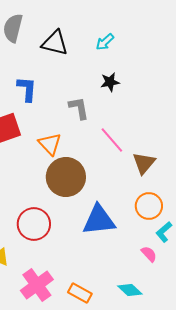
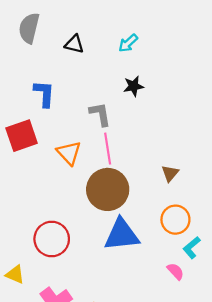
black triangle: (55, 43) -> (74, 44), size x0.7
pink line: (112, 140) -> (108, 149), moved, turned 32
brown triangle: (144, 163) -> (170, 173), size x0.7
brown circle: (66, 177) -> (108, 189), moved

